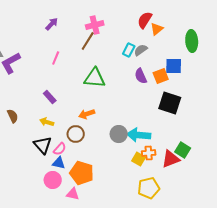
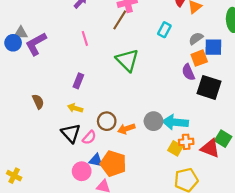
gray semicircle: (141, 50) -> (196, 38), moved
pink line: (56, 58) -> (85, 38), turned -40
purple semicircle: (141, 76) -> (188, 72), moved
green triangle: (95, 78) -> (127, 60), turned 40
purple rectangle: (50, 97) -> (78, 81), turned 64
orange arrow: (87, 114) -> (126, 129), moved
red triangle: (171, 159) -> (210, 148), turned 42
blue triangle: (59, 163) -> (96, 160), moved

